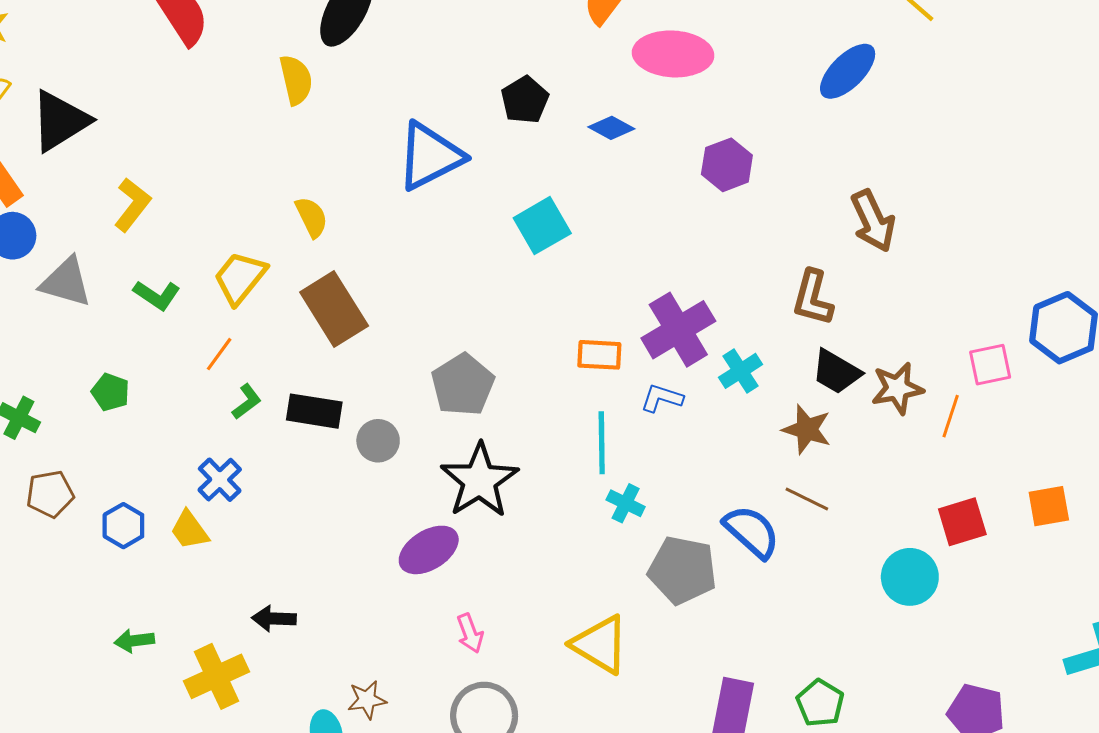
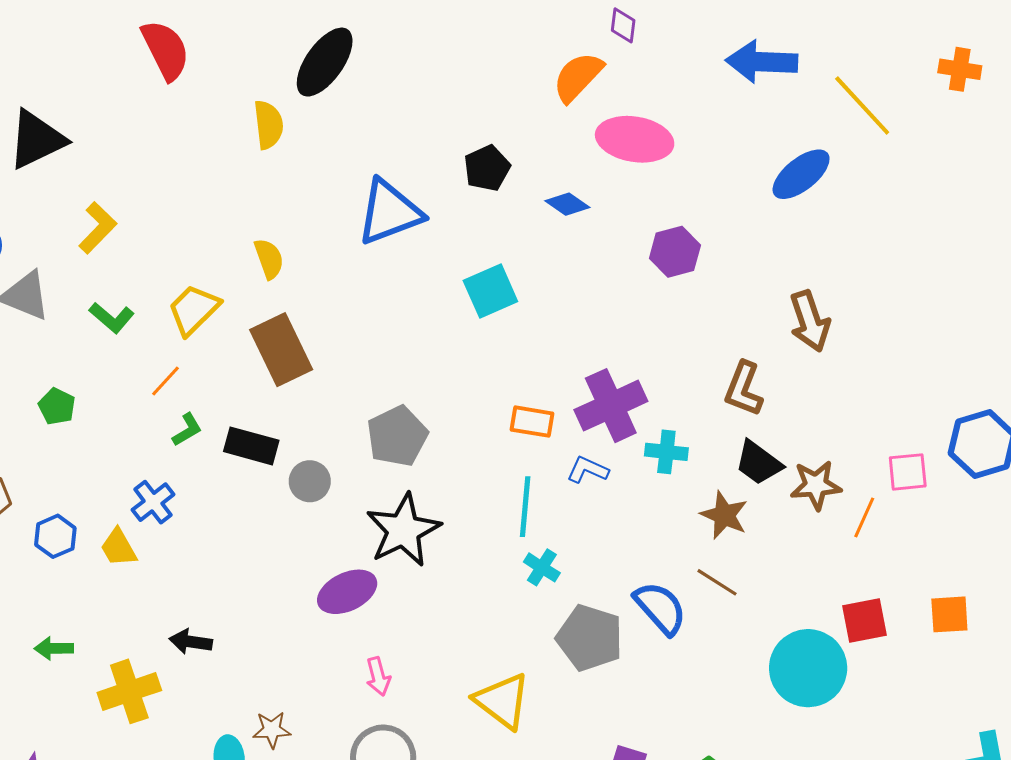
cyan cross: (740, 371) -> (666, 452), turned 33
cyan circle: (910, 577) -> (808, 668), size x1.4

